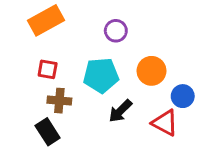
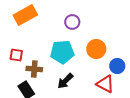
red square: (48, 69) -> (16, 55), moved
black arrow: (120, 111) -> (65, 81), moved

